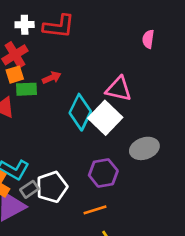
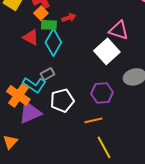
orange square: (15, 75) -> (41, 13), turned -32
cyan diamond: (80, 112) -> (53, 42), moved
gray rectangle: (29, 189) -> (47, 74), moved

